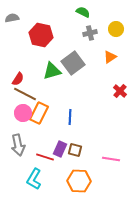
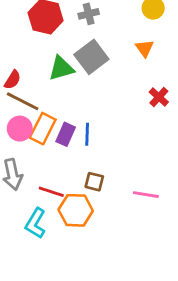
gray cross: (90, 33) -> (89, 14), moved
orange triangle: (110, 57) -> (145, 48), turned -32
purple rectangle: (60, 149) -> (66, 134), moved
orange hexagon: (79, 181) -> (76, 210), moved

